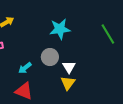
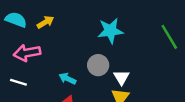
cyan arrow: (25, 68) -> (67, 79), turned 64

